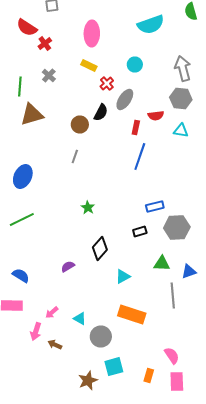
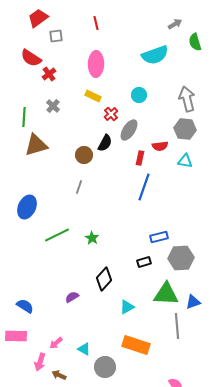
green line: (22, 220) -> (57, 235), moved
green triangle: (162, 264) -> (166, 294), size x1.5

